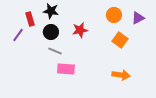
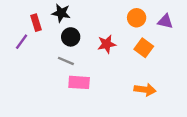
purple triangle: (138, 18) -> (165, 21), turned 40
red star: (80, 30) -> (107, 44), moved
black circle: (51, 32) -> (71, 37), moved

